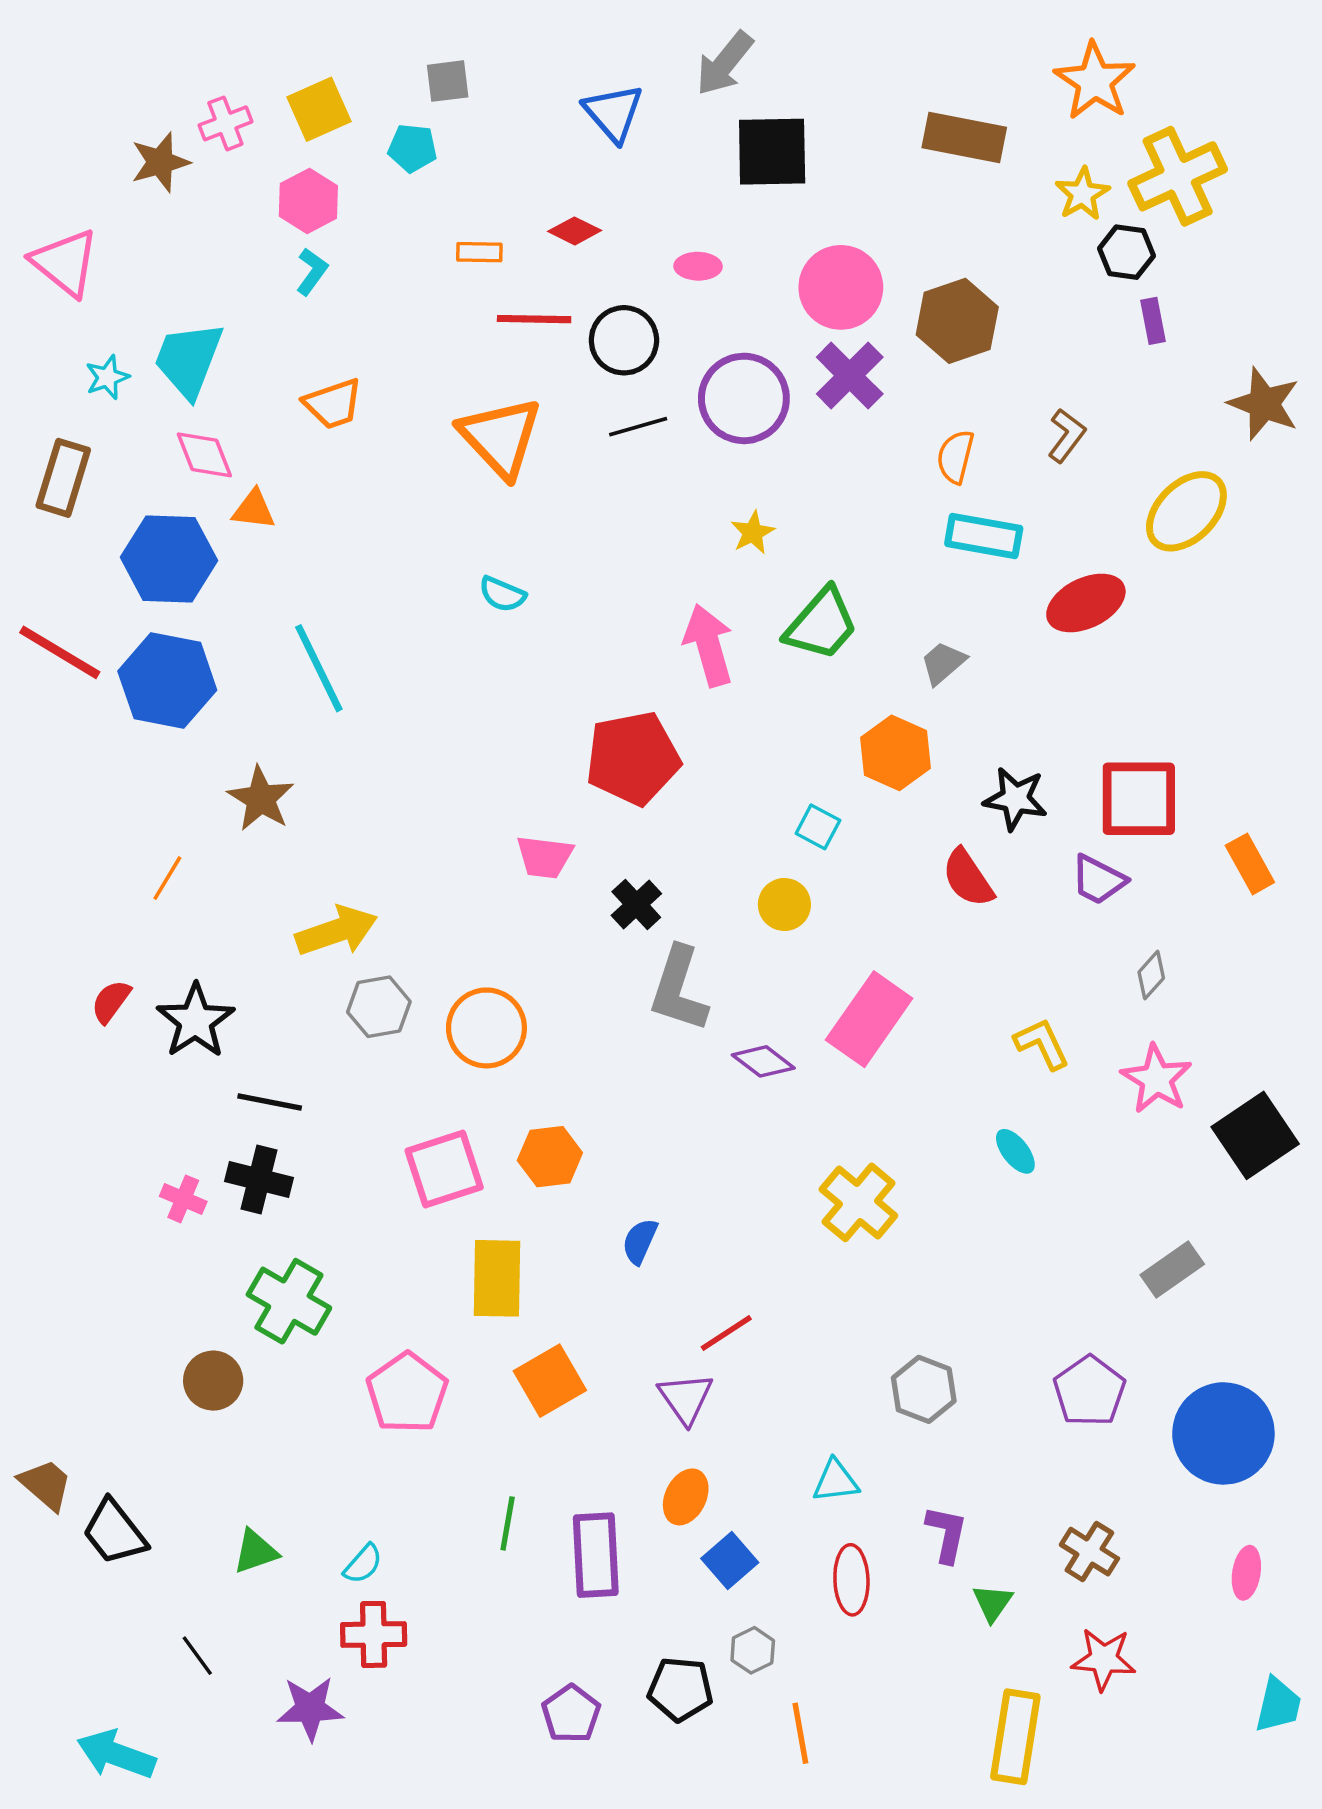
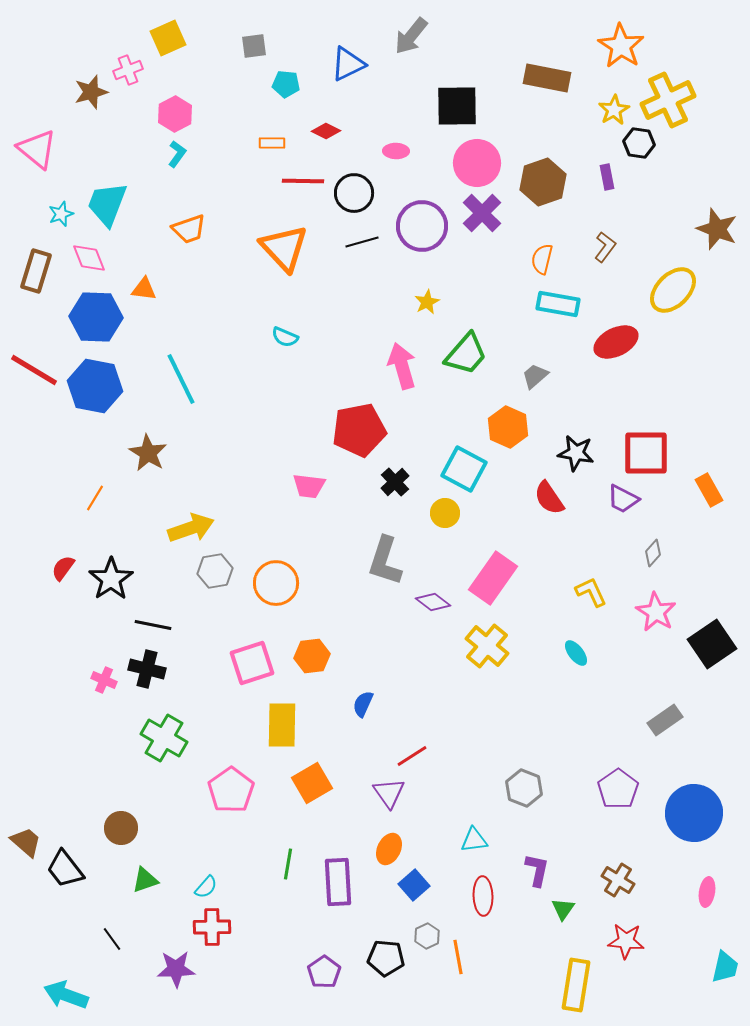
yellow square: (319, 109) -> (168, 38), moved
blue triangle: (613, 113) -> (348, 64), turned 45
cyan pentagon: (412, 148) -> (286, 84), moved
black square: (772, 152) -> (457, 106), moved
purple rectangle: (1153, 321) -> (607, 177), moved
pink diamond: (204, 455) -> (89, 258), moved
cyan square: (818, 827) -> (464, 469), size x1.8
black cross: (636, 904) -> (395, 482), moved
yellow cross: (858, 1202) -> (487, 646), moved
brown circle: (213, 1381) -> (121, 828), moved
orange line: (800, 1733) -> (458, 957), moved

